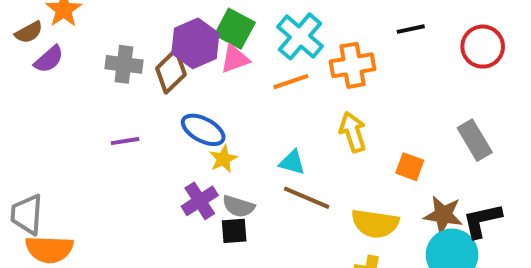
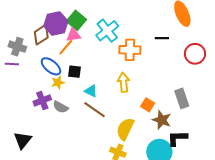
gray cross: (124, 64) -> (17, 47), moved
orange line: (291, 82) -> (66, 47), moved, turned -42
brown star: (443, 215) -> (162, 120), moved
yellow semicircle: (375, 224) -> (125, 129), turned 95
black square: (234, 231) -> (74, 72), moved

